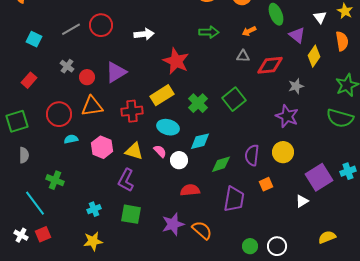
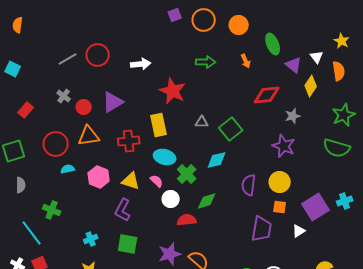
white triangle: (320, 17) -> (317, 57), moved
orange arrow: (249, 31) -> (246, 61), turned -88
cyan square: (34, 39) -> (13, 69), moved
gray triangle: (243, 56) -> (202, 122), moved
yellow rectangle: (162, 95) -> (159, 125), turned -70
green cross: (198, 103) -> (187, 174), moved
cyan diamond: (200, 141) -> (217, 160), moved
white circle: (179, 160) -> (171, 199), moved
green diamond: (221, 164) -> (207, 201), moved
orange square: (266, 184) -> (280, 207), moved, turned 32
purple trapezoid: (234, 199) -> (262, 229), moved

